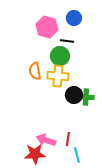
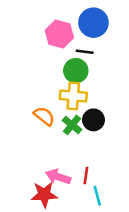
blue circle: (74, 18) -> (93, 23), size x1.5
orange semicircle: (35, 71) -> (44, 116), moved, turned 138
green cross: (86, 97) -> (72, 125), moved, turned 35

